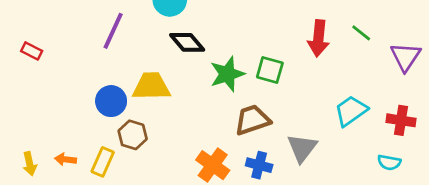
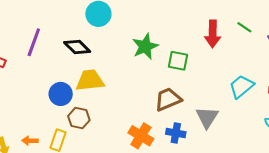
purple line: (113, 31) -> (34, 42), moved
black diamond: (187, 42) -> (77, 47), moved
green star: (227, 74) -> (145, 46), moved

